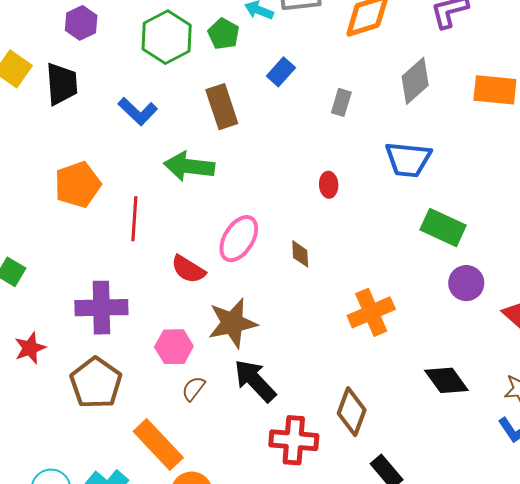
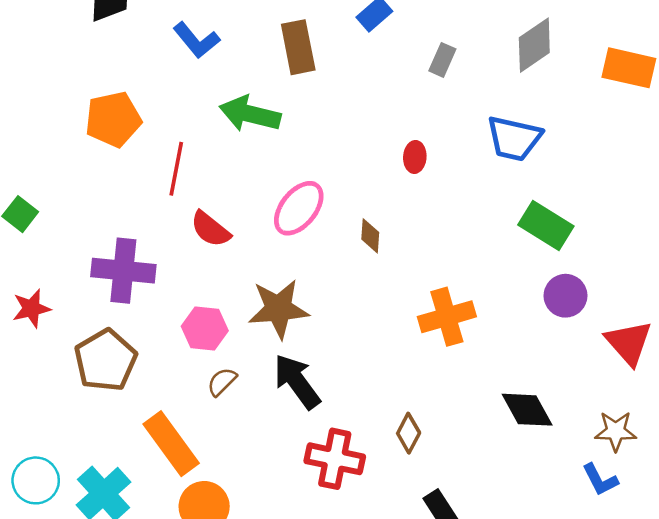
red semicircle: (188, 269) -> (210, 229), moved
brown diamond: (352, 412) -> (409, 433), size x0.7

